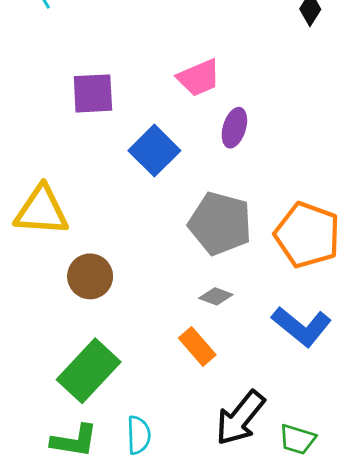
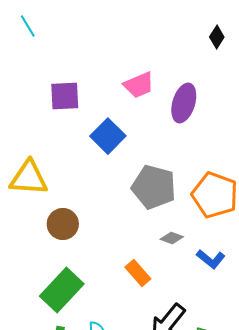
purple ellipse: (234, 128) -> (184, 103), moved, size x1.4
gray diamond: (216, 296) -> (172, 238), moved
blue L-shape: (302, 326) -> (211, 259), size x0.7

